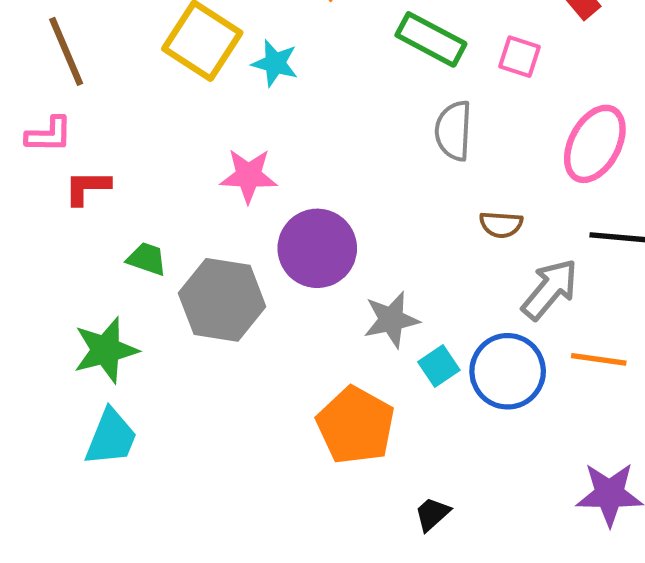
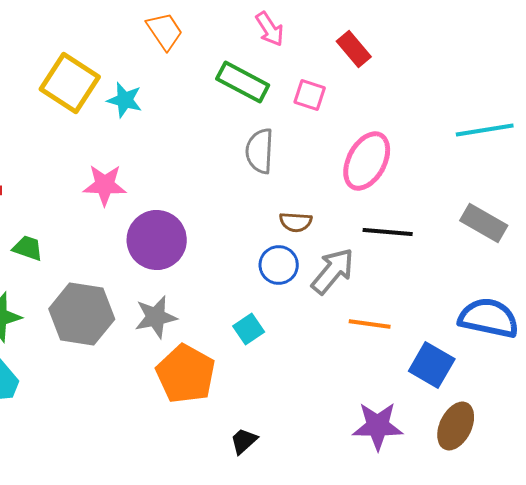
gray hexagon: (222, 300) -> (82, 314), moved
gray star: (391, 320) -> (156, 317), moved
blue circle: (508, 371) -> (279, 265), moved, size x0.7

